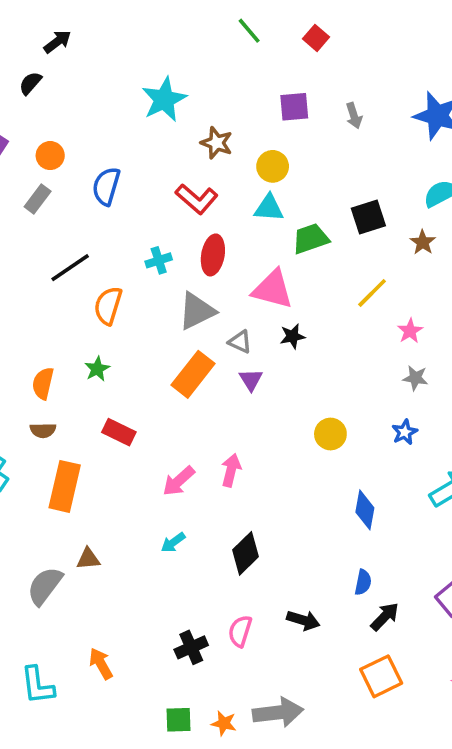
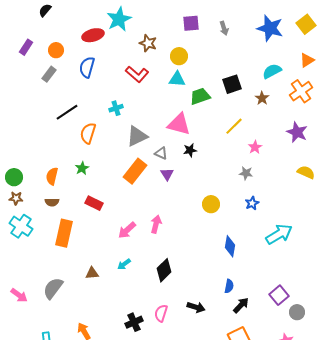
red ellipse: (213, 255) -> (93, 35), moved, turned 65
gray star: (415, 378) -> (246, 173), moved
brown triangle: (88, 559) -> (92, 273), moved

